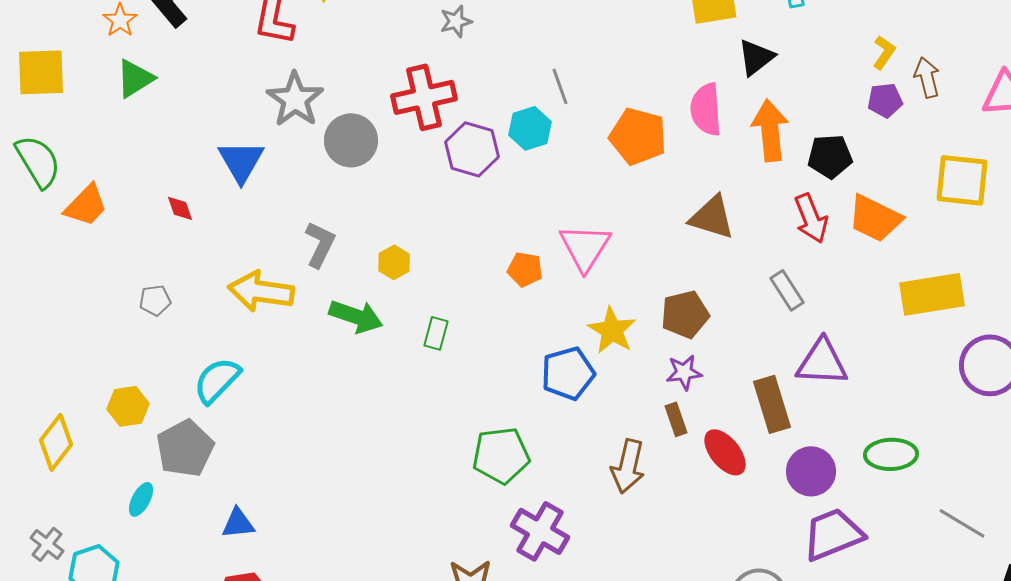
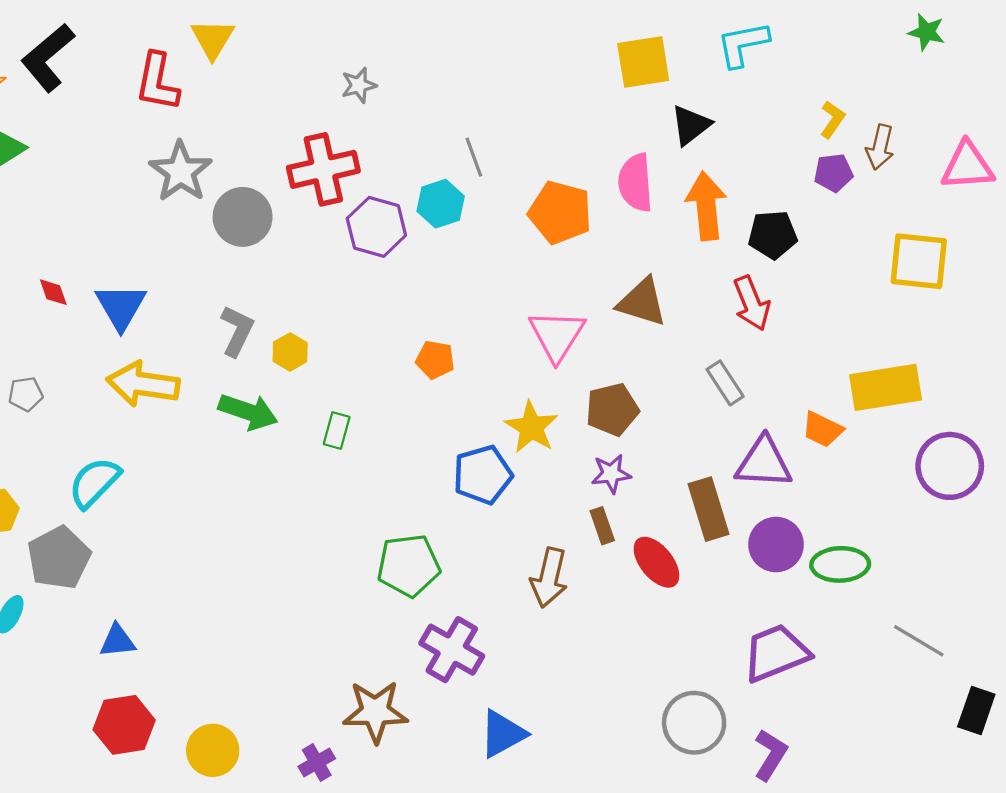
brown arrow: (927, 77) -> (880, 147), turned -153
blue triangle: (241, 161) -> (121, 307), moved
orange trapezoid: (875, 218) -> (822, 429), moved, size x0.7
gray L-shape: (320, 244) -> (237, 331), moved
pink triangle: (585, 247) -> (557, 335), moved
purple circle: (811, 471) -> (776, 544), moved

